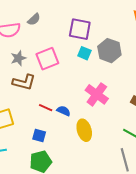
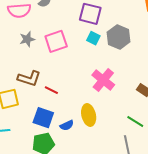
brown L-shape: (24, 82) -> (29, 78), moved
blue semicircle: (64, 111) -> (67, 125), moved, turned 128
blue square: (39, 135) -> (43, 118), size x1.5

